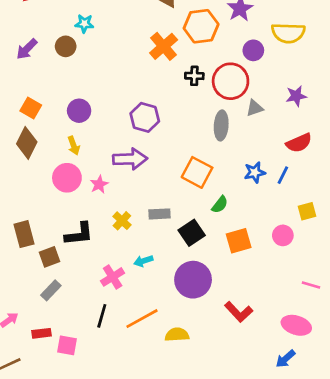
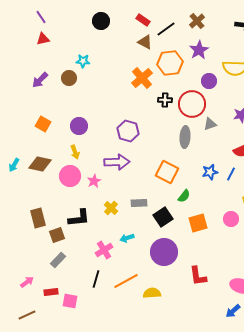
brown diamond: (27, 143) -> (40, 164), moved, turned 75
red L-shape: (239, 312) -> (198, 276), turned 35

